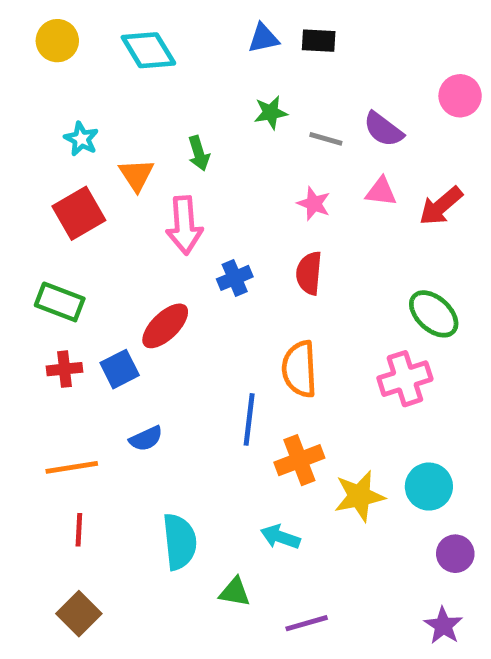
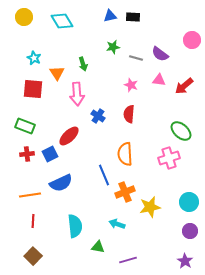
red square: (79, 213) -> (33, 89), turned 35
blue cross: (235, 278) -> (98, 116), turned -32
blue line: (249, 419) -> (104, 175), turned -30
blue semicircle: (146, 439) -> (61, 183), size x1.6
cyan circle: (429, 487) -> (189, 202), moved

